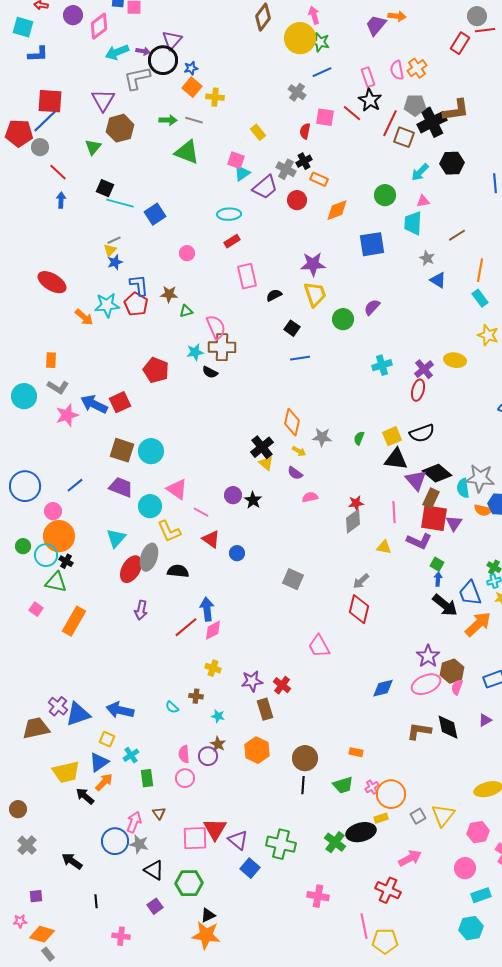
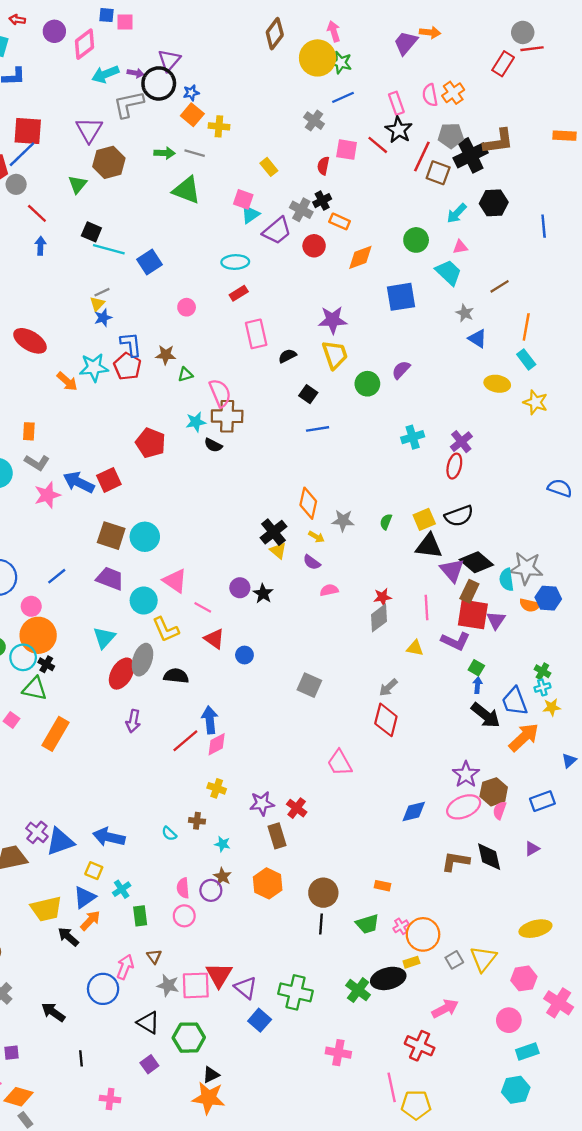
cyan trapezoid: (413, 223) -> (449, 272), turned 130
yellow ellipse: (455, 360) -> (497, 384), moved
gray star: (139, 844) -> (168, 985), moved

